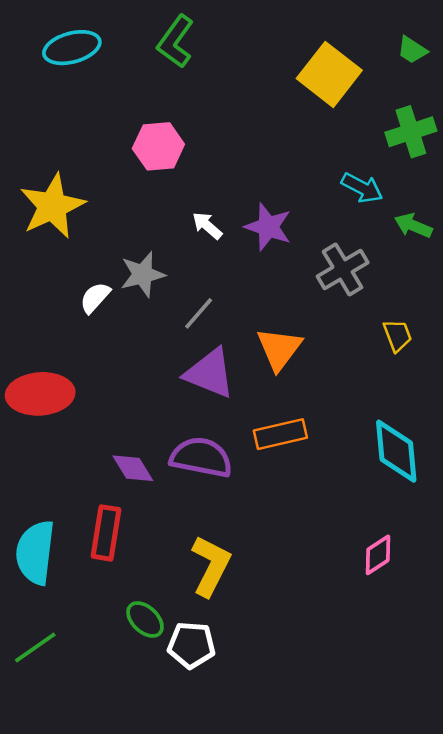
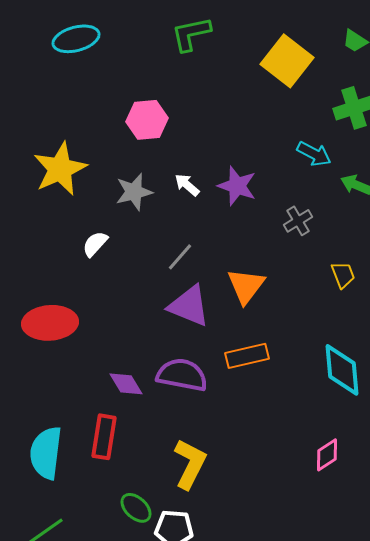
green L-shape: (176, 41) -> (191, 34), moved, turned 42
gray cross: (343, 270) -> (298, 221), size x0.7
gray star: (143, 274) -> (134, 192), moved

